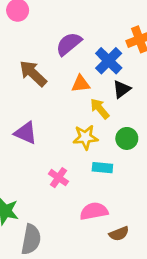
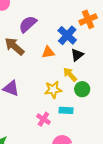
purple semicircle: (69, 44) -> (28, 24), moved
yellow arrow: (100, 109) -> (70, 75), moved
pink cross: (59, 178) -> (43, 119), moved

